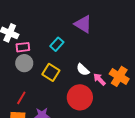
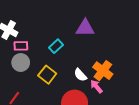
purple triangle: (83, 24) -> (85, 28), turned -36
orange cross: (119, 76) -> (103, 71), moved

